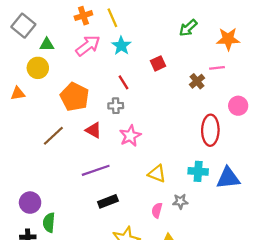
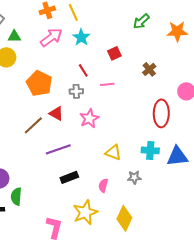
pink line: (217, 68) -> (107, 84), moved
brown line: (53, 136) -> (33, 125), moved
pink semicircle: (157, 210) -> (103, 185), moved

